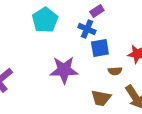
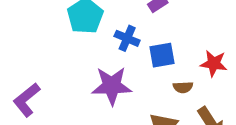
blue cross: (87, 29) -> (127, 38), moved

